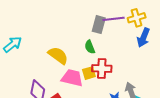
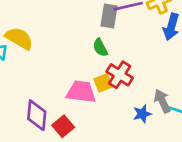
yellow semicircle: (58, 55) -> (19, 38), moved
red cross: (102, 68) -> (120, 75), turned 36

